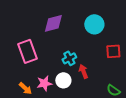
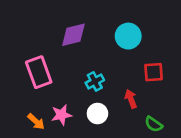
red arrow: (83, 71) -> (131, 99), moved
white circle: (63, 80) -> (97, 114), moved

